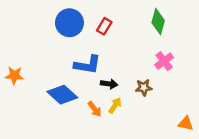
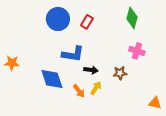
pink cross: (164, 61) -> (137, 51), turned -35
blue diamond: (62, 95) -> (52, 79), turned 30

